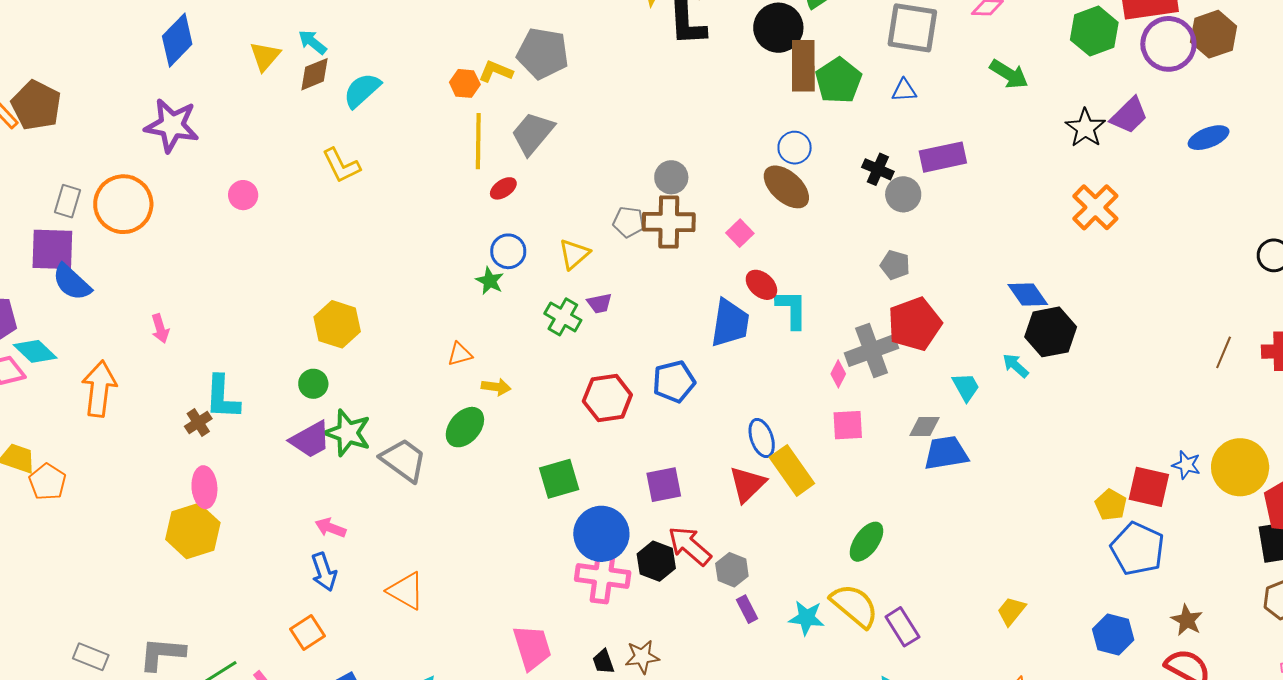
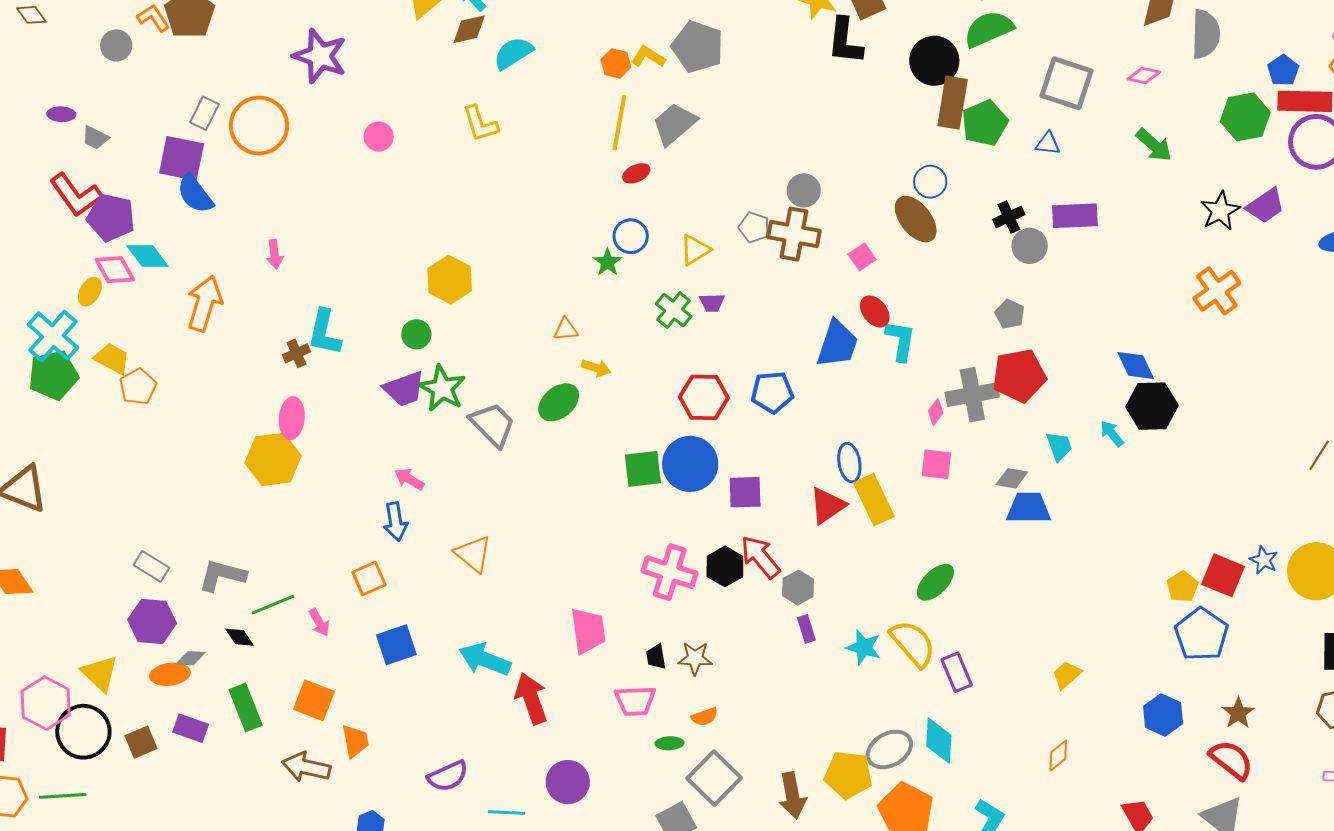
black cross: (878, 169) -> (1009, 217), turned 32
blue circle: (601, 534) -> (690, 464), moved

